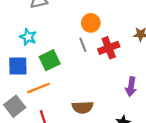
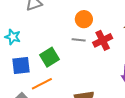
cyan star: (28, 37) -> (13, 37), moved
gray line: (83, 45) -> (79, 40), turned -56

